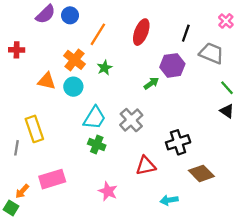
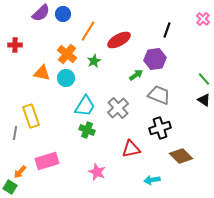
red ellipse: (141, 32) -> (119, 40), moved, turned 40
gray trapezoid: (211, 53) -> (159, 95), moved

